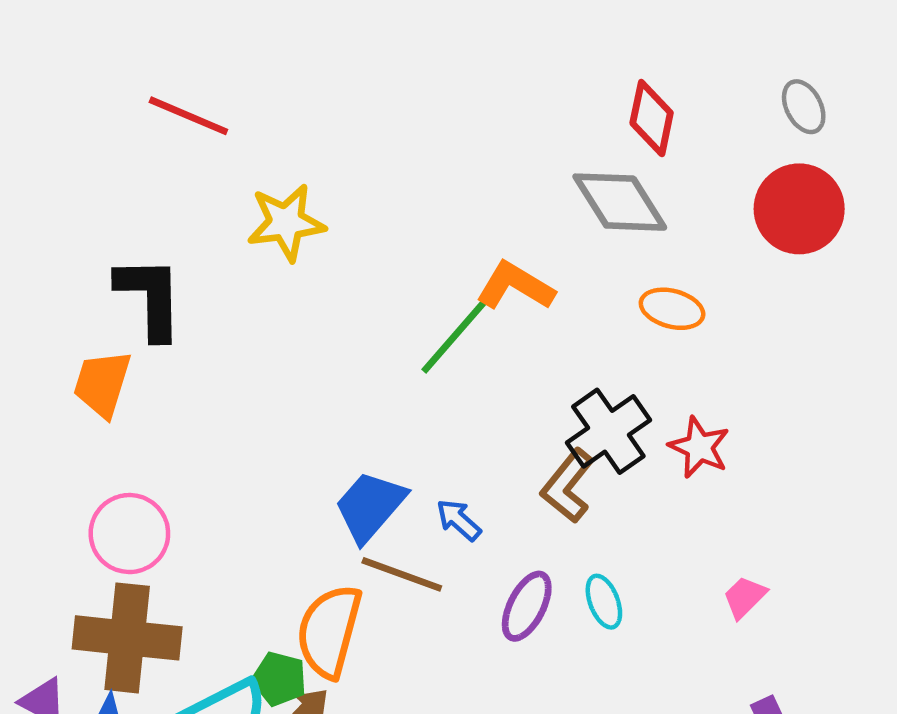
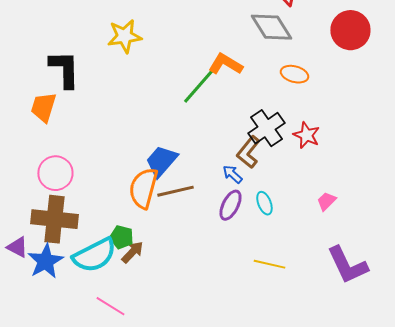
blue arrow: (459, 520) -> (232, 174), moved
brown line: (402, 574) -> (175, 191), turned -33
orange semicircle: (329, 631) -> (143, 188), moved

